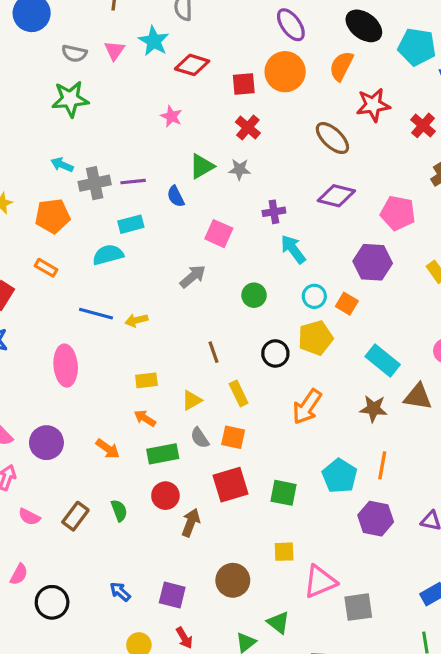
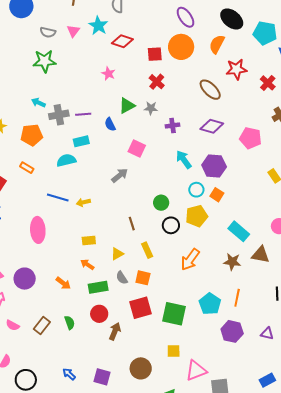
purple cross: (274, 212) -> (173, 125), moved
purple hexagon: (373, 262) -> (214, 166), moved
green circle: (254, 295) -> (161, 203), moved
green square: (283, 493) -> (174, 314), size x1.4

